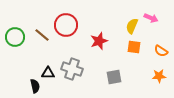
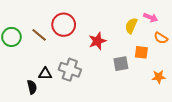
orange square: (134, 47) -> (141, 52), moved
orange semicircle: (161, 51) -> (161, 38), moved
gray square: (114, 77) -> (121, 64), moved

